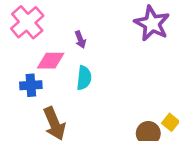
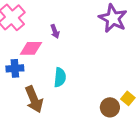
cyan semicircle: (84, 78) -> (60, 77), moved

